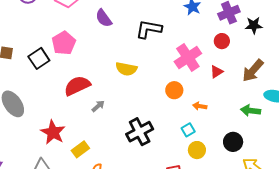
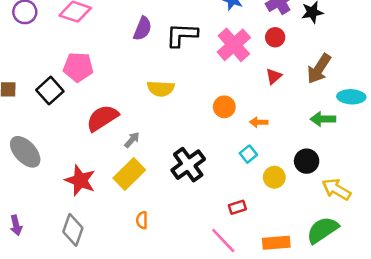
purple semicircle: (104, 18) -> (143, 29), moved, turned -114
pink pentagon: (64, 43) -> (78, 67), turned -30
pink cross: (188, 57) -> (234, 45), moved
yellow rectangle: (80, 149) -> (129, 174), moved, size x1.4
yellow circle: (197, 150) -> (274, 177), moved

